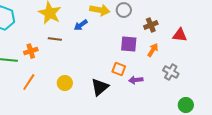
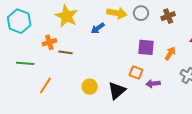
brown cross: (151, 25) -> (168, 16), moved
brown line: (55, 39) -> (65, 52), moved
orange cross: (31, 51) -> (49, 42), moved
yellow circle: (65, 83) -> (90, 87), moved

